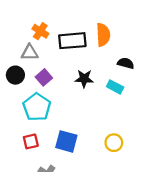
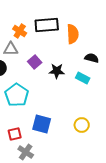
black rectangle: (72, 41) -> (47, 25), moved
purple square: (44, 77) -> (35, 62), moved
red square: (31, 141) -> (15, 134), moved

